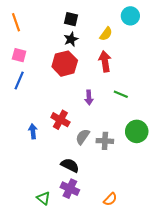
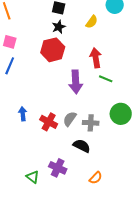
red arrow: (105, 61) -> (96, 58), moved
purple arrow: (89, 97) -> (76, 82), size x1.6
red cross: (60, 120) -> (49, 122), moved
black semicircle: (70, 165) -> (82, 146), moved

